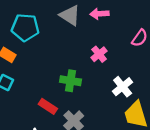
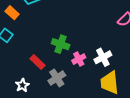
pink cross: (99, 54) -> (79, 59), moved

